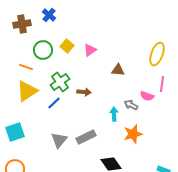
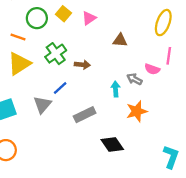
blue line: (54, 103) -> (60, 88), moved
gray triangle: (59, 140) -> (42, 105), moved

